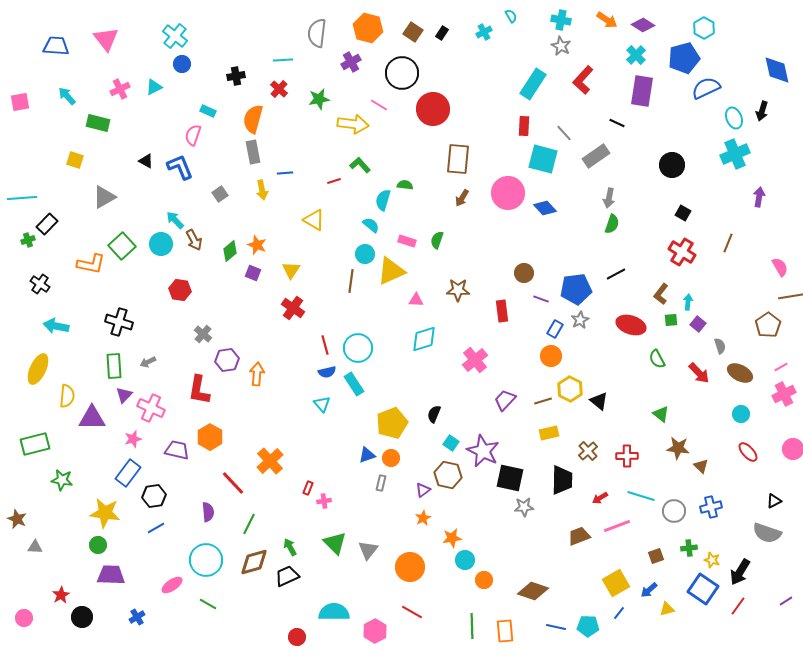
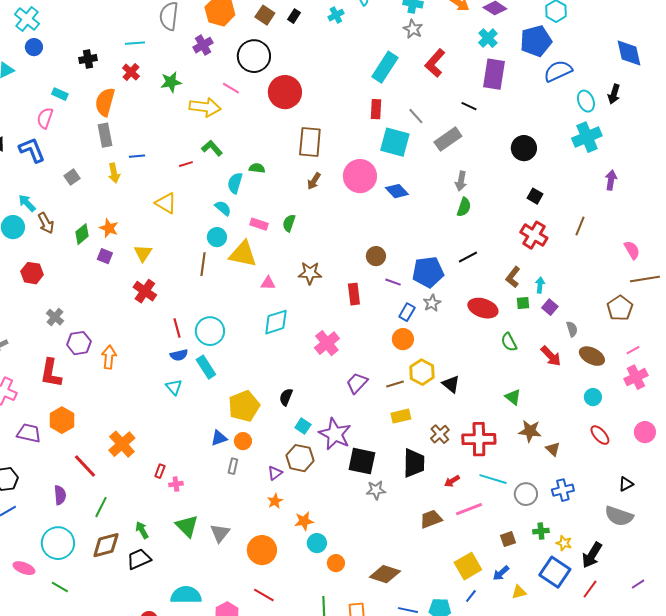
yellow triangle: (391, 271) -> (243, 254), turned 36
red cross: (627, 456) -> (479, 439), size x1.5
pink ellipse: (172, 585) -> (24, 568), turned 55

